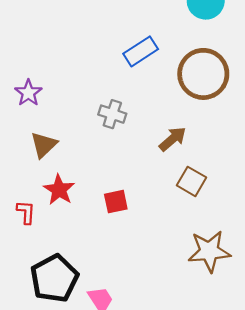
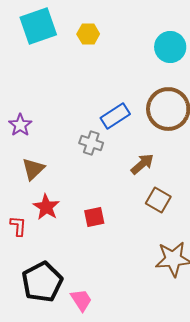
blue rectangle: (141, 51) -> (115, 116), moved

